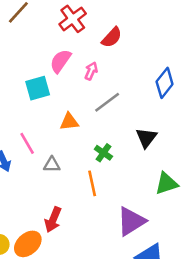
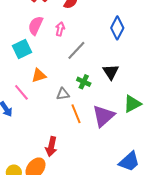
orange triangle: (69, 122) -> (39, 75), moved
green cross: (103, 153) -> (84, 82), moved
gray triangle: (52, 165) -> (63, 94), moved
purple triangle: (131, 221) -> (103, 116), moved

